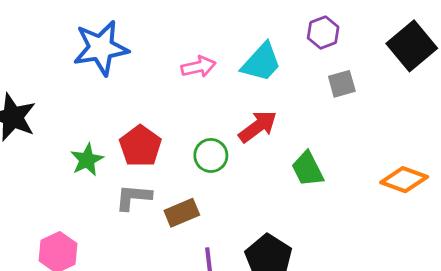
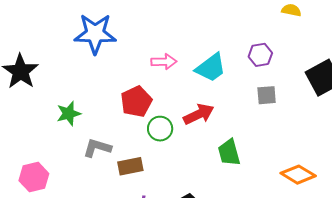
red pentagon: (140, 146) -> (136, 101), moved

